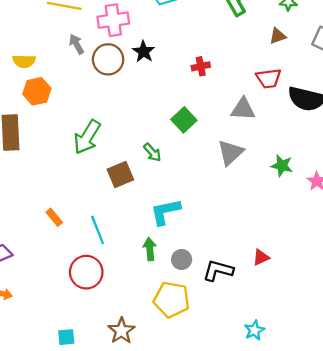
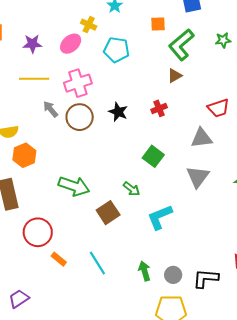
brown triangle: (278, 36) -> (175, 76), moved
black star: (144, 52) -> (118, 112), moved
green arrow: (87, 137) -> (74, 186), turned -92
cyan L-shape: (165, 212) -> (160, 217), moved
red circle: (86, 272) -> (38, 232), moved

